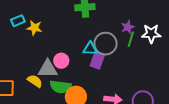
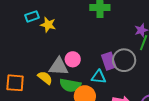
gray circle: (106, 44) -> (124, 60), moved
cyan triangle: (90, 49) -> (99, 77), moved
purple rectangle: (97, 60) -> (109, 61), turned -42

